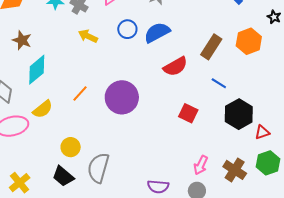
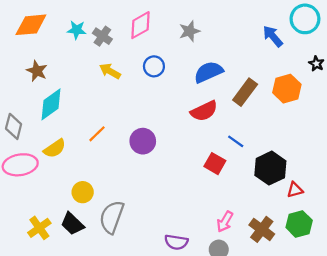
blue semicircle: (157, 33) -> (208, 72), moved
blue line: (219, 83) -> (236, 141), moved
purple circle: (122, 97) -> (143, 141), size x0.7
yellow cross: (20, 183) -> (39, 228), moved

